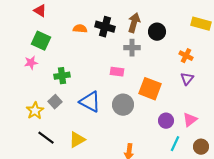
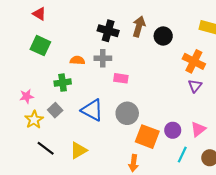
orange semicircle: (80, 29) -> (77, 60), moved
gray cross: (132, 48) -> (103, 58), moved
orange cross: (186, 56) -> (194, 61), size x1.5
pink star: (31, 63) -> (27, 96), moved
orange square: (150, 89) -> (147, 137), moved

